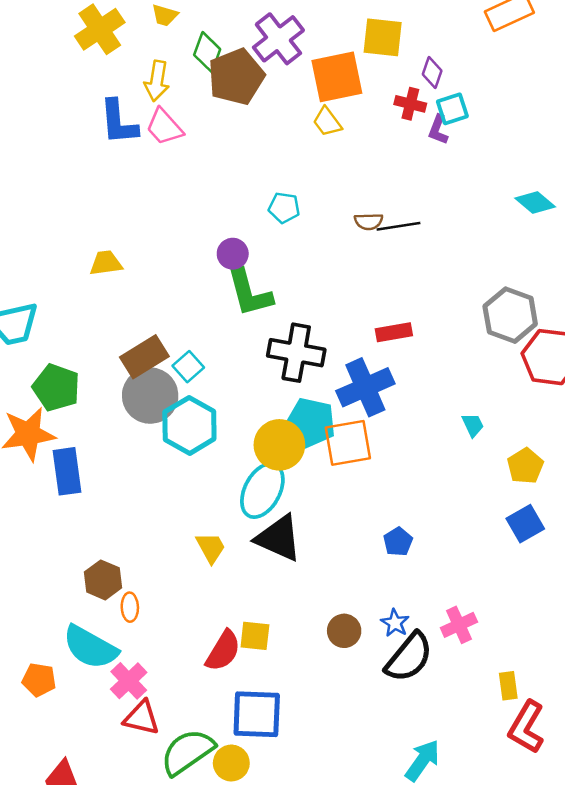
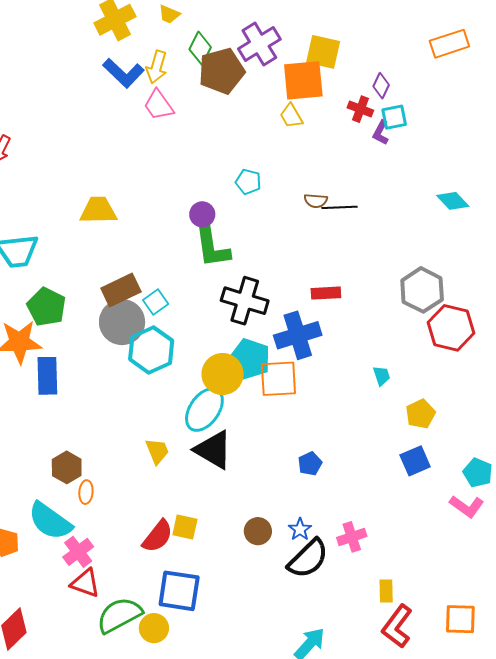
yellow square: (383, 37) -> (323, 52), moved
blue L-shape: (119, 122) -> (123, 73), moved, turned -48
yellow trapezoid: (106, 263) -> (98, 210), size x1.4

